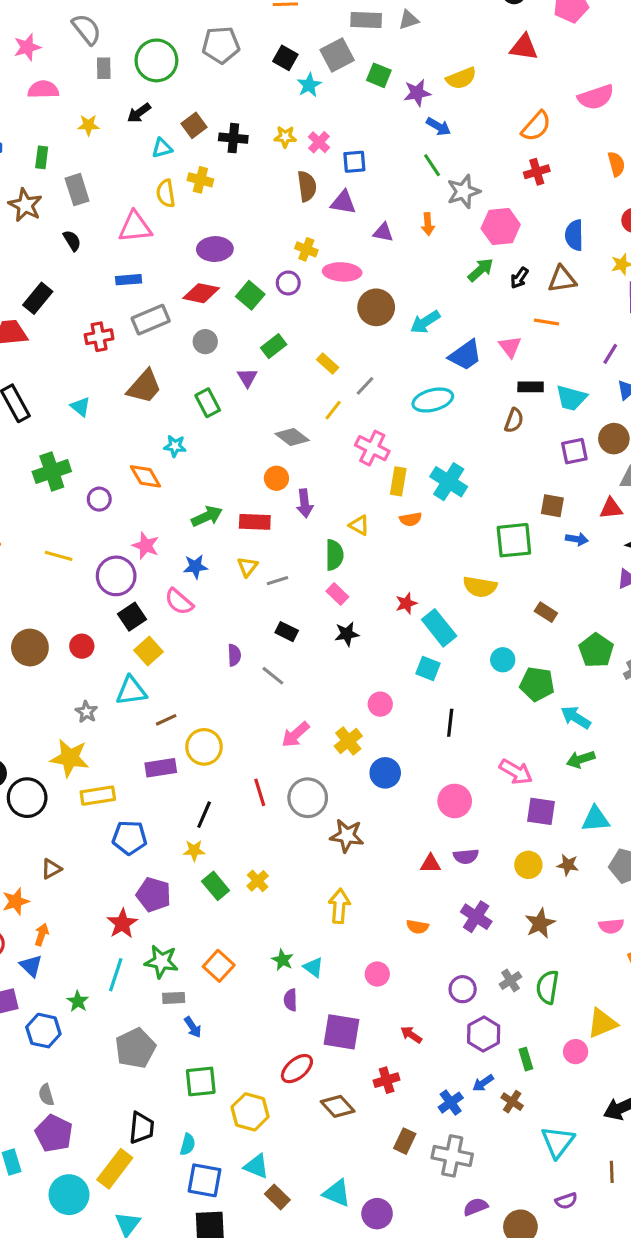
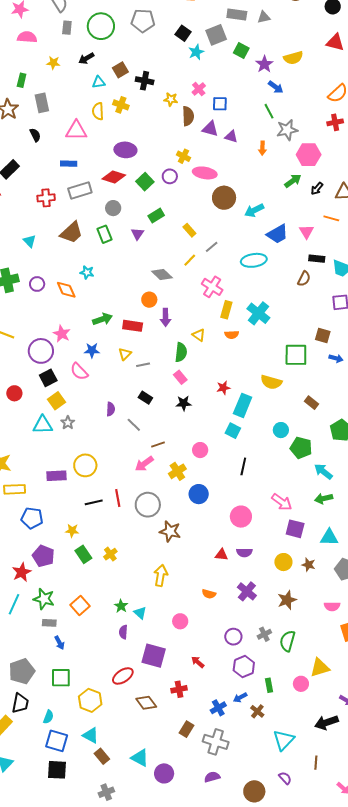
purple star: (417, 93) -> (264, 64), turned -30
yellow star: (285, 137) -> (171, 99), moved
purple triangle: (383, 232) -> (231, 137), moved
green rectangle: (208, 403) -> (104, 234), moved
purple circle: (99, 499) -> (37, 284), moved
cyan rectangle: (439, 628) -> (243, 405), turned 55
gray star: (86, 712) -> (68, 423), moved
brown line: (166, 720) -> (158, 445), moved
black line: (204, 815) -> (94, 502), moved, turned 48
gray pentagon: (135, 1048) -> (22, 671), moved
purple semicircle: (566, 1201) -> (285, 778), turned -120
purple semicircle: (476, 1207) -> (212, 777), moved

